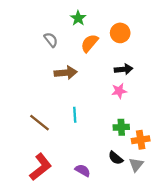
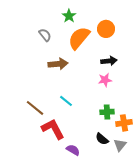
orange semicircle: (89, 43) -> (79, 38), size x1.4
cyan line: (75, 115) -> (66, 101), turned -48
red L-shape: (41, 167) -> (53, 129), moved, turned -80

